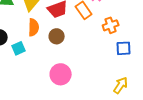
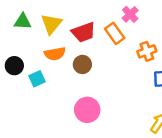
orange semicircle: (34, 27) -> (55, 54), turned 78

